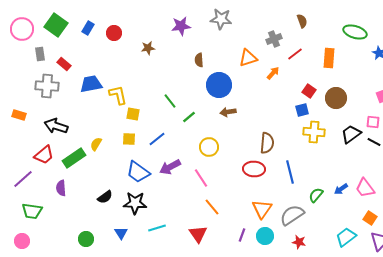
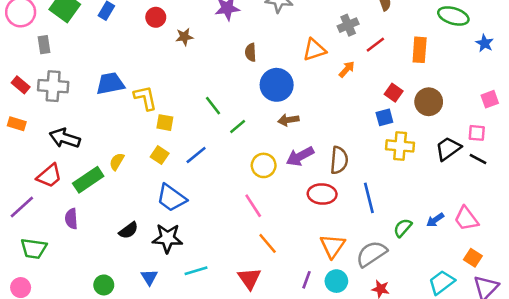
red circle: (114, 33) -> (156, 17), moved
red rectangle: (64, 64) -> (21, 85), moved
yellow square: (129, 139) -> (160, 155), turned 32
purple arrow: (170, 167) -> (300, 156), moved

